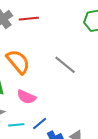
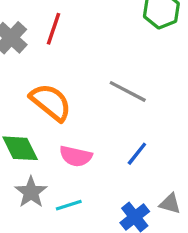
red line: (29, 19) -> (53, 29), turned -54
blue line: (40, 123) -> (137, 154), moved

